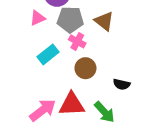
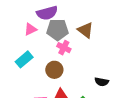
cyan rectangle: (48, 54) -> (24, 59), moved
brown circle: (85, 68) -> (54, 70), moved

